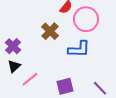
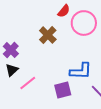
blue L-shape: (79, 49) -> (81, 71), moved

